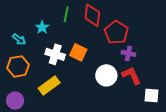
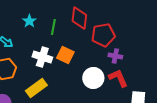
green line: (66, 14) -> (53, 27), moved
cyan star: (42, 27) -> (29, 21), moved
red pentagon: (116, 32) -> (103, 35), turned 30

